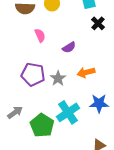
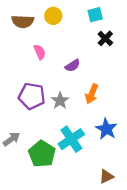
orange arrow: (86, 72) -> (92, 94), turned -54
blue star: (99, 103) -> (106, 129), turned 30

